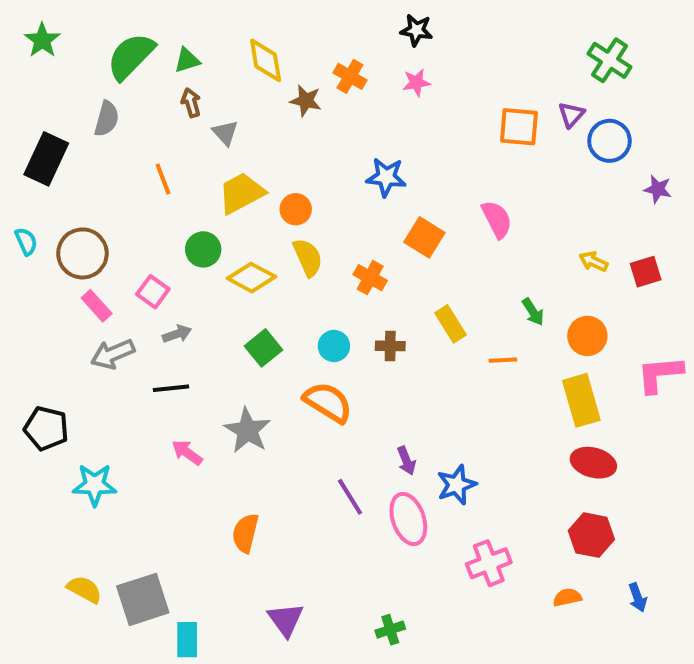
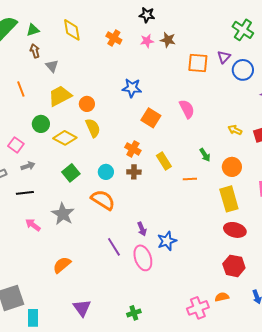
brown star: (306, 101) -> (168, 40), moved
orange cross: (370, 278) -> (133, 149), moved
orange semicircle: (245, 533) -> (62, 265), turned 36
pink cross: (489, 563) -> (198, 308), moved

